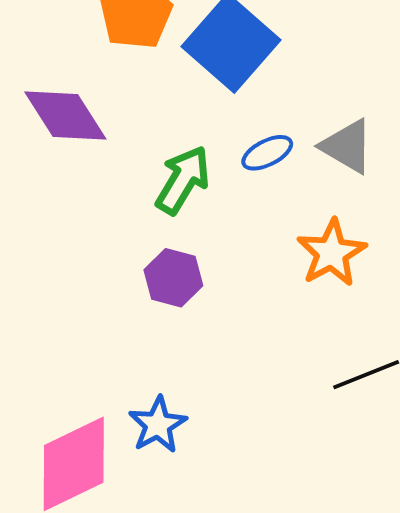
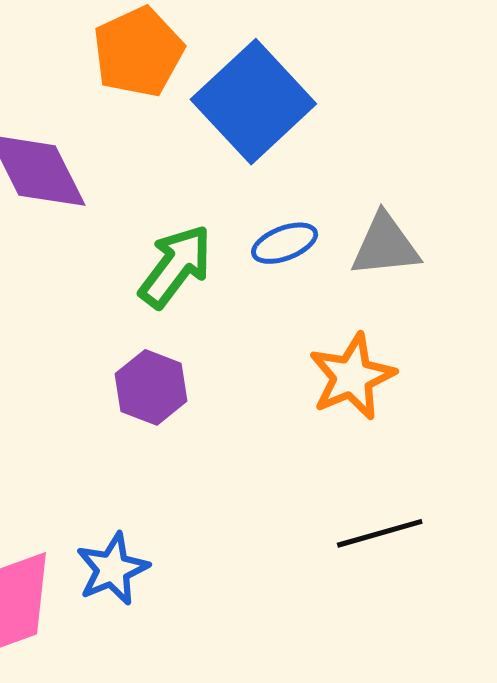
gray triangle: (347, 146) -> (385, 245), turned -42

